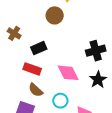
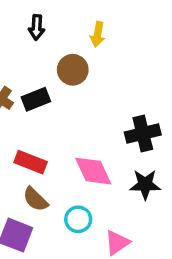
black rectangle: (39, 48) -> (36, 99), moved
black star: (98, 80) -> (145, 185), turned 30

